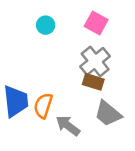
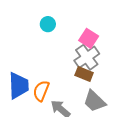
pink square: (96, 23) -> (89, 38), moved

